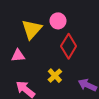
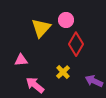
pink triangle: (18, 56) -> (21, 60), moved

